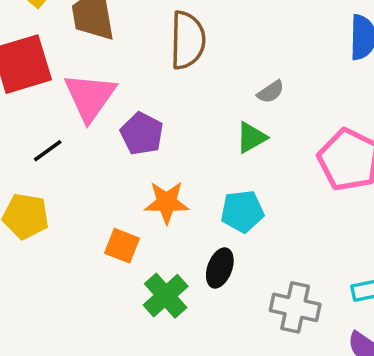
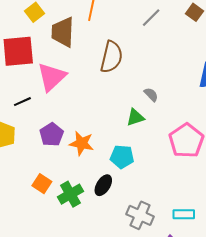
gray semicircle: (271, 92) -> (151, 95), turned -112
purple pentagon: (142, 134) -> (52, 135), moved
orange square: (122, 246) -> (42, 184), moved

